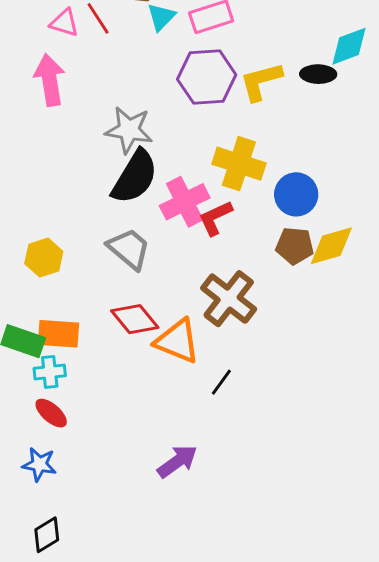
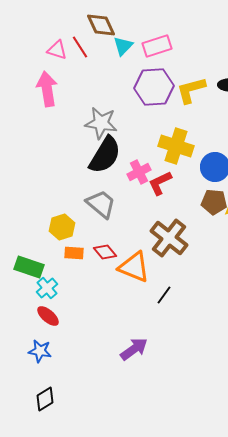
pink cross: (185, 202) -> (139, 172), size x0.7
yellow hexagon: (44, 258) -> (62, 227), moved
red diamond: (135, 319) -> (105, 252), size x0.7
orange rectangle: (58, 334) -> (74, 253), moved, size x0.7
cyan cross: (50, 372) -> (47, 288), turned -35

